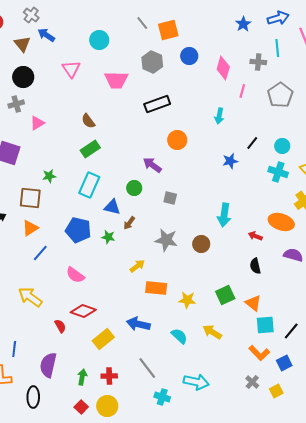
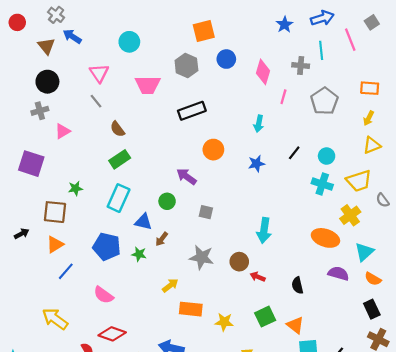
gray line: (142, 23) -> (96, 101), moved
blue star: (230, 161) -> (256, 164), moved
red arrow: (255, 236) -> (258, 277), moved

